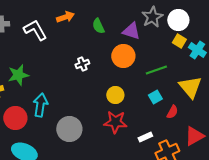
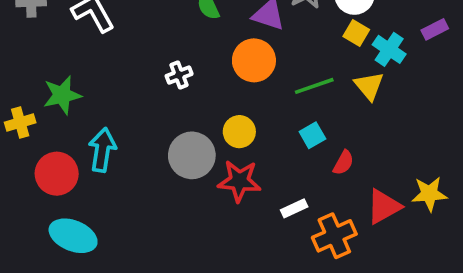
yellow triangle: (190, 87) -> (369, 86), moved, size x0.7
gray circle: (69, 129) -> (192, 155), moved

